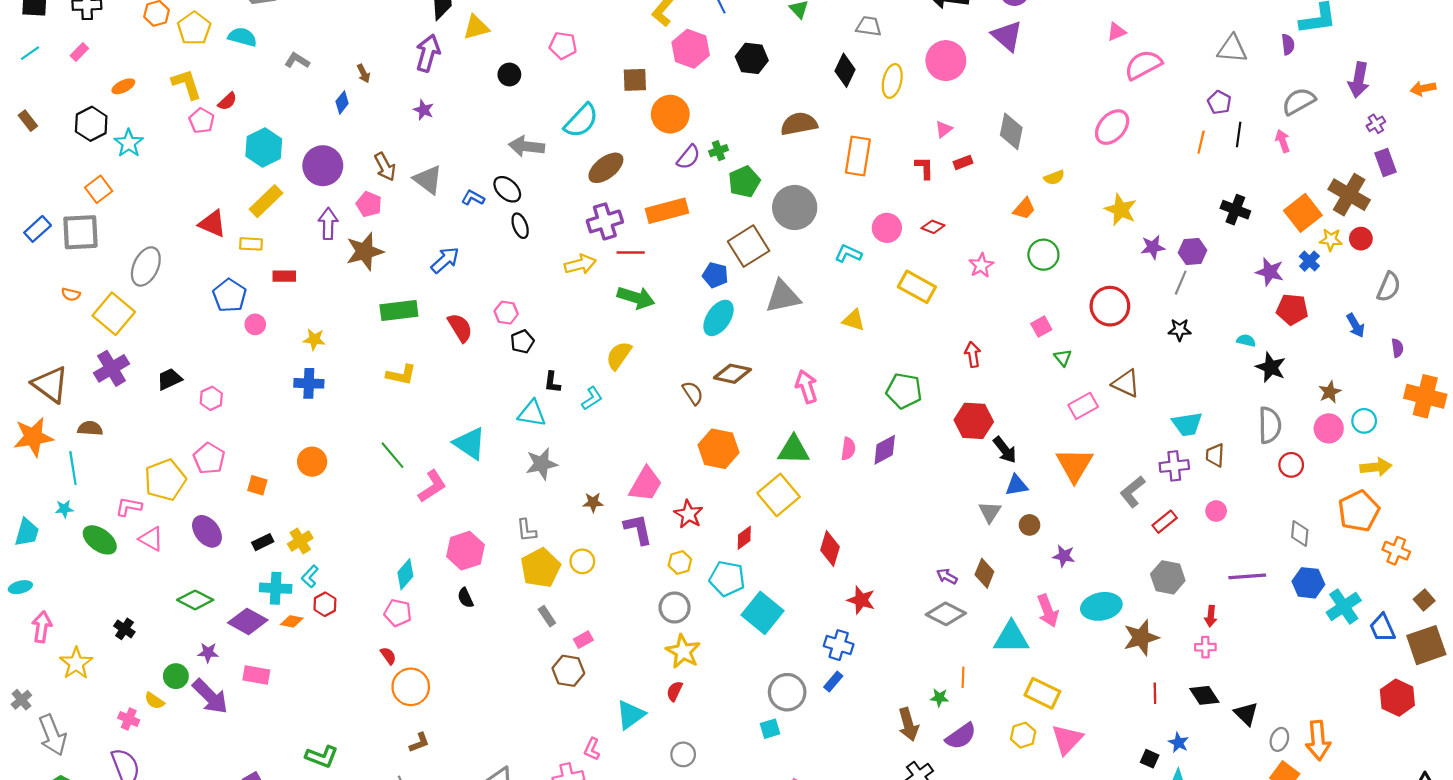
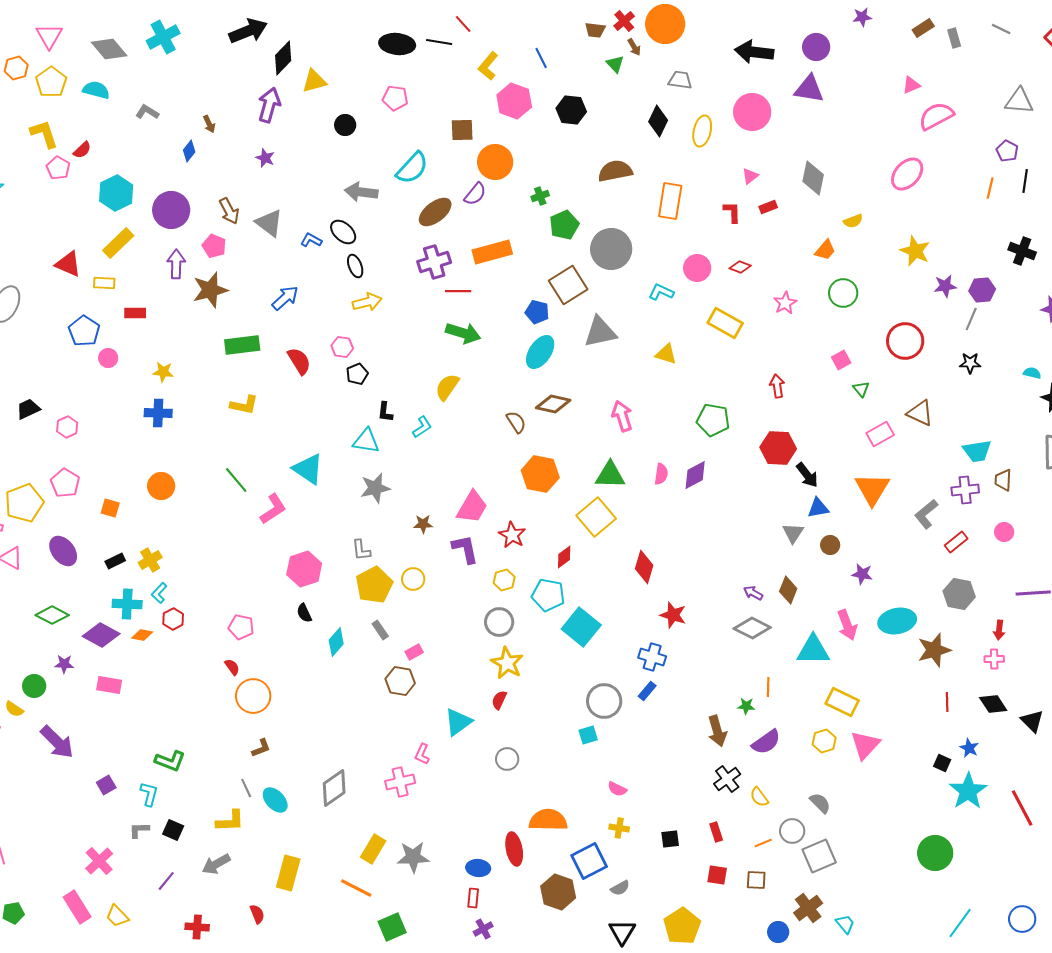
purple triangle: (1007, 36) -> (809, 89), turned -32
purple semicircle: (688, 157) -> (475, 194), moved
yellow arrow: (580, 264) -> (367, 302), moved
cyan diamond: (405, 574) -> (336, 642), moved
purple arrow: (210, 697) -> (57, 742), moved

